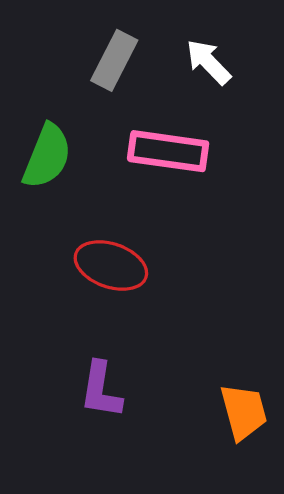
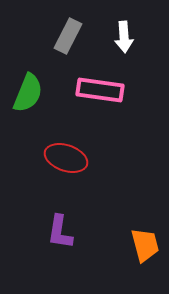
white arrow: (208, 62) -> (124, 37), turned -140

